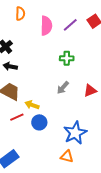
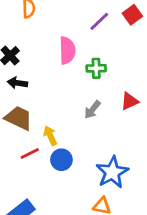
pink semicircle: (46, 26) -> (67, 50), moved
red triangle: (90, 91) -> (130, 101), moved
yellow arrow: (32, 105) -> (50, 136), turned 48

